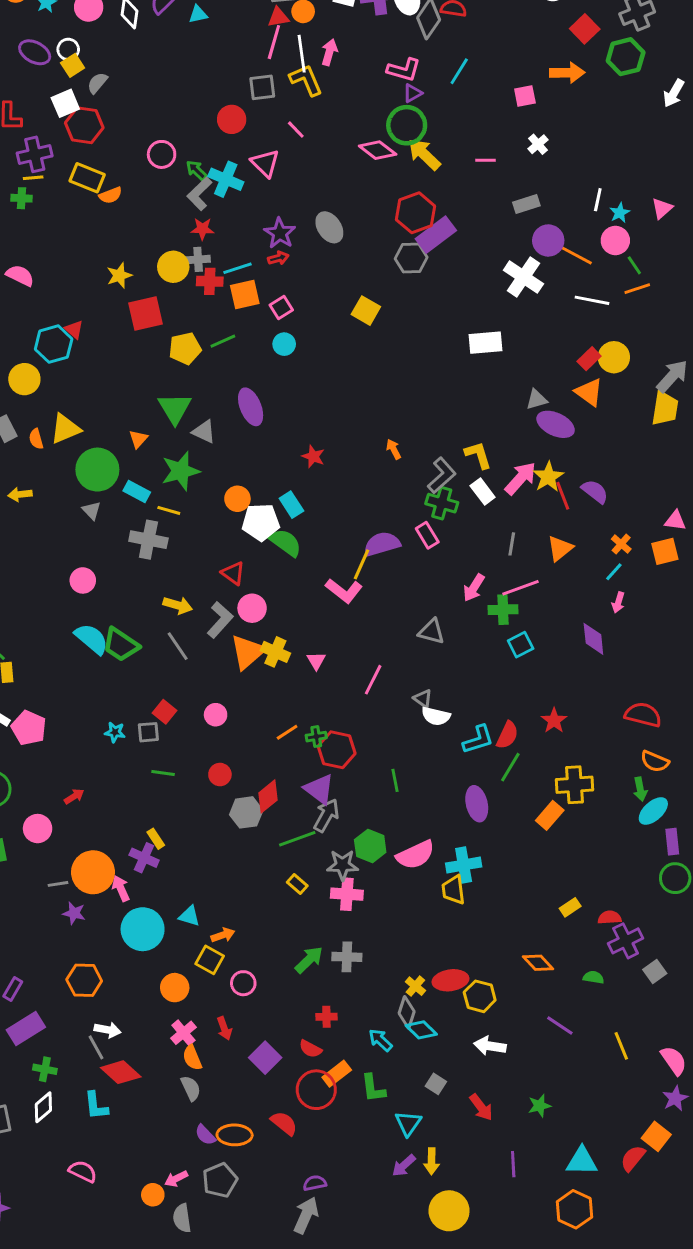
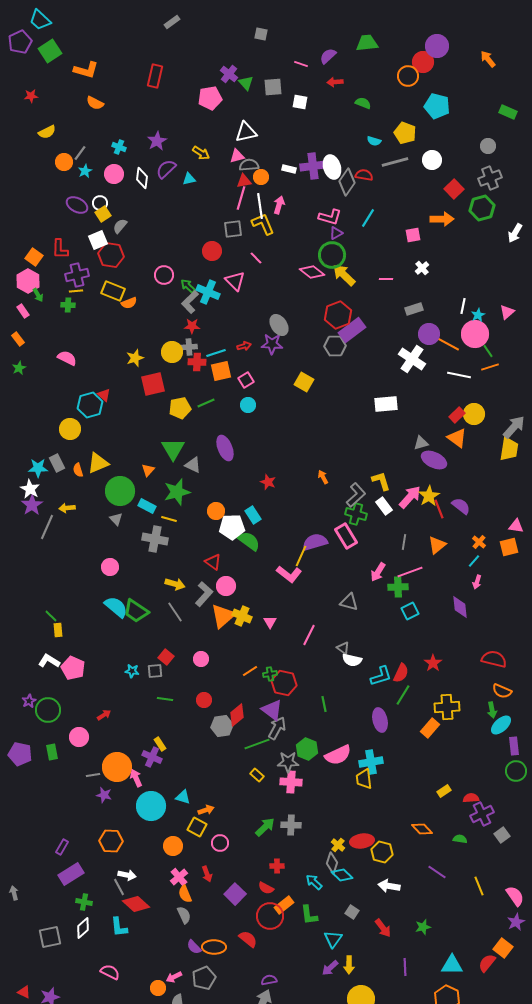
purple star: (280, 233) -> (272, 344), moved, turned -30
pink circle: (615, 240) -> (475, 334), size x1.4
pink rectangle: (427, 535) -> (346, 536), size x1.4

